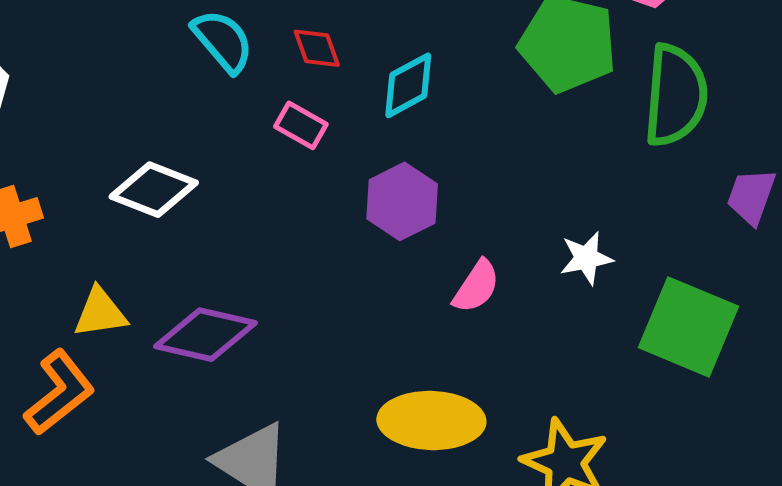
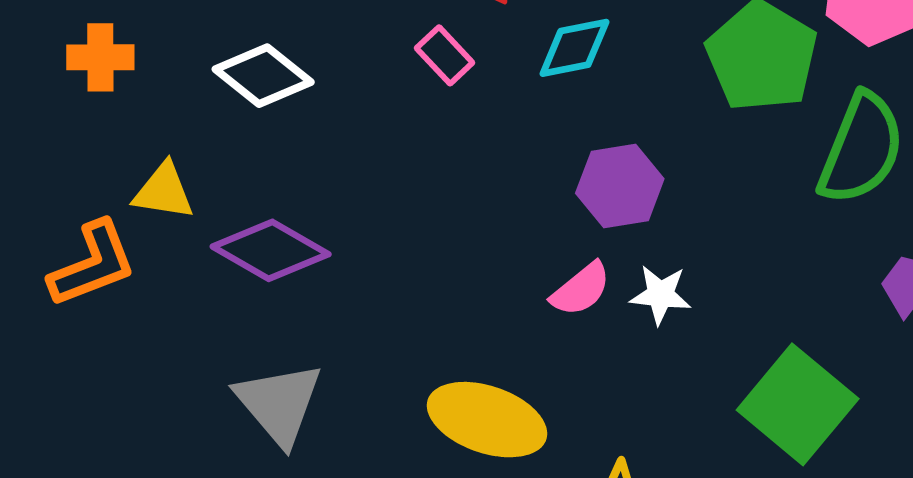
purple hexagon: (402, 201) -> (620, 186), moved
white star: (586, 258) -> (660, 295), moved

